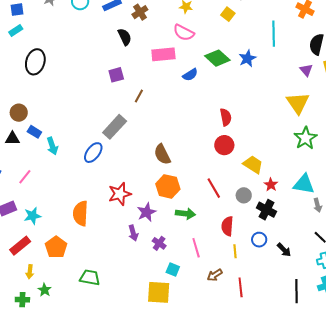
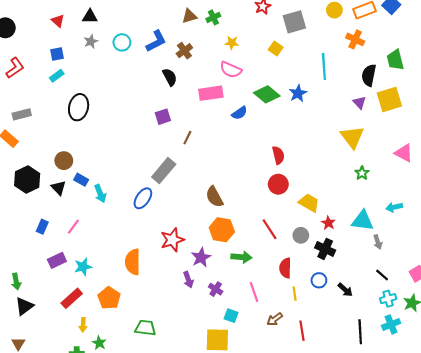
green star: (305, 138) -> (362, 173), size x0.6
black triangle: (12, 139) -> (59, 188), turned 49

